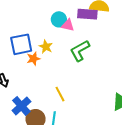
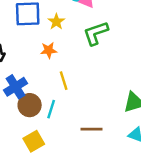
orange star: (33, 59) -> (49, 50), moved

